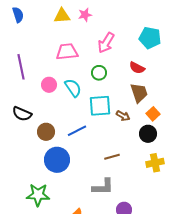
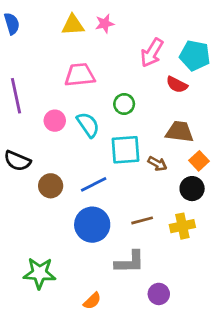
pink arrow: (106, 43) -> (152, 53), moved
red semicircle: (137, 68) -> (177, 85), moved
brown trapezoid: (139, 93) -> (180, 132), turned -65
blue circle: (57, 160) -> (92, 225), moved
yellow cross: (155, 163) -> (182, 226), moved

